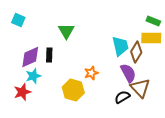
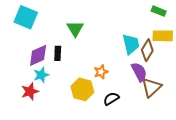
cyan square: (18, 20) -> (26, 17), size x1.6
green rectangle: (153, 21) -> (159, 11), moved
brown triangle: (140, 88) -> (151, 87), turned 30
black semicircle: (122, 97) -> (111, 99), moved

